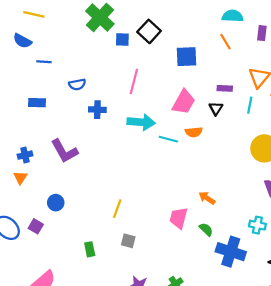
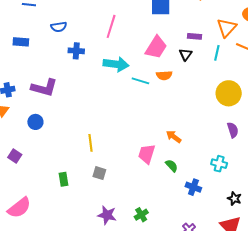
purple L-shape: (64, 151) -> (44, 88), turned -48
blue circle: (56, 203) -> (35, 122), moved
yellow line: (117, 209) -> (91, 143), turned -30
blue cross: (231, 252) -> (193, 187), size x0.6

